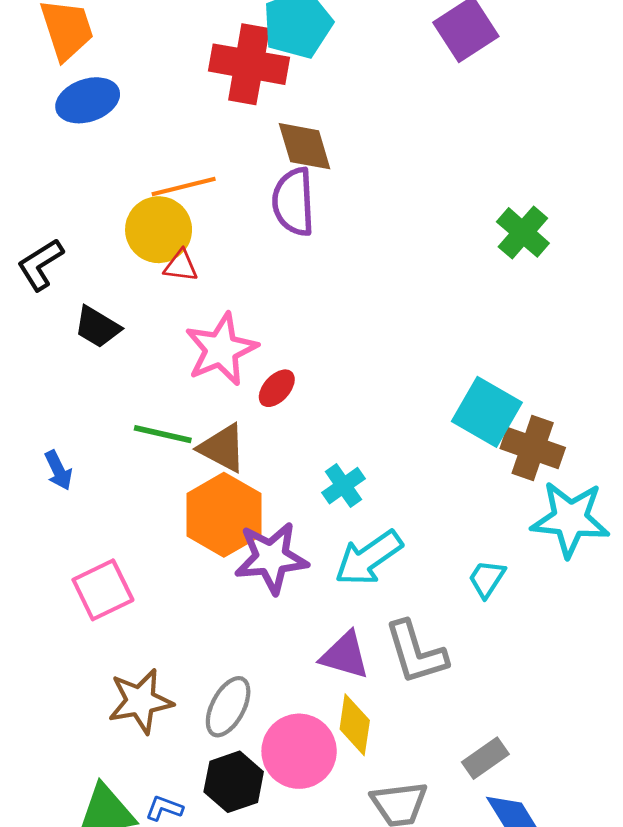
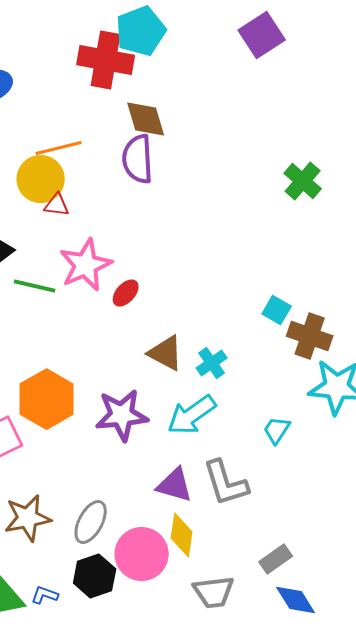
cyan square: (487, 412) -> (277, 310), size x0.6
green line: (163, 434) -> (35, 286), moved
brown triangle: (223, 448) -> (166, 353), moved
cyan cross: (344, 486) -> (212, 363), moved
orange hexagon: (224, 515) -> (47, 399), moved

